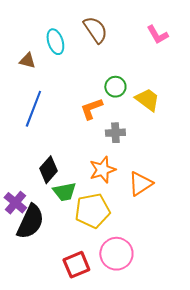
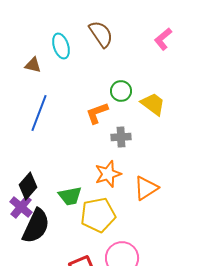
pink L-shape: (157, 35) -> (163, 39), turned 80
black diamond: (48, 170) -> (28, 186), moved

